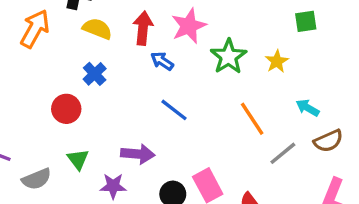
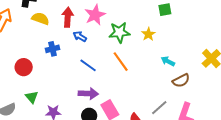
green star: (228, 57) -> (119, 32), turned 30
blue cross: (95, 74) -> (53, 49), moved, turned 32
orange line: (252, 119) -> (121, 62), moved
gray line: (283, 153) -> (159, 108), moved
purple arrow: (138, 154) -> (88, 94), moved

